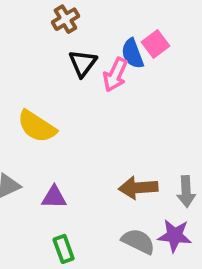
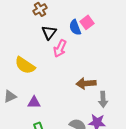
pink arrow: (115, 75) -> (60, 48), moved
brown arrow: (138, 188) -> (86, 83), moved

